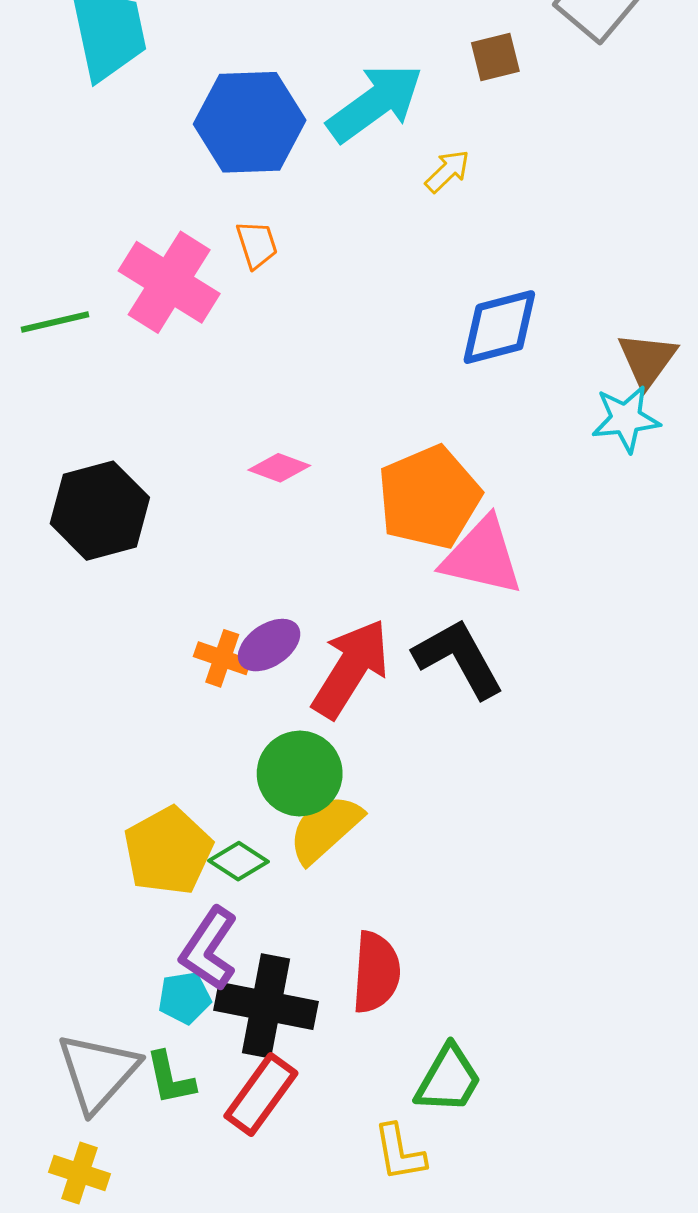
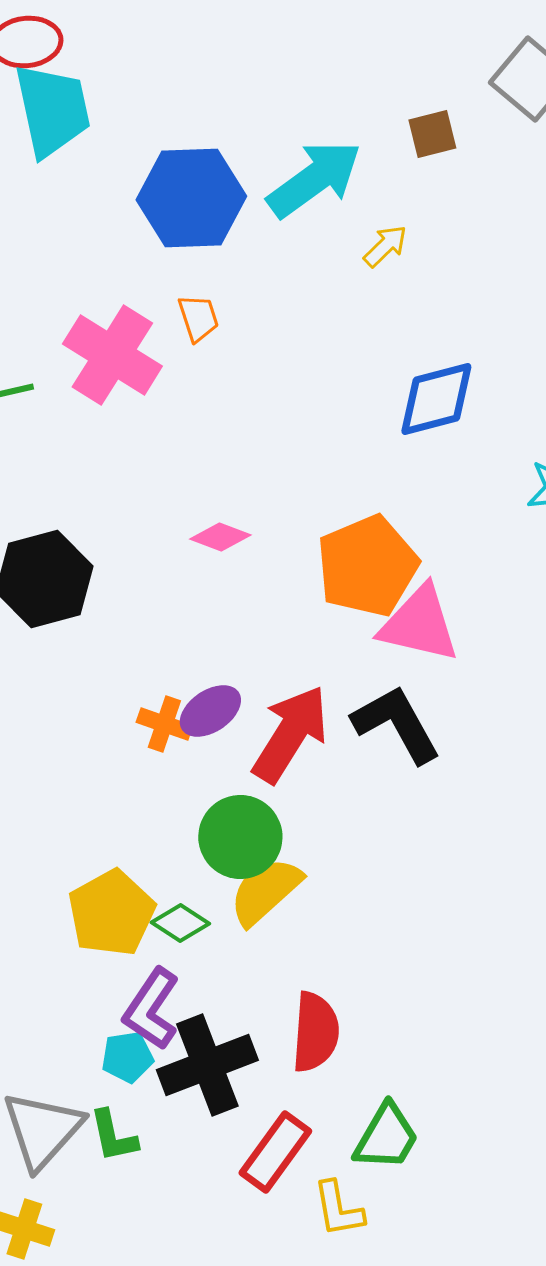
black cross: (266, 1006) -> (207, 1065), turned -32
red rectangle: (261, 1095) -> (275, 1152), moved

